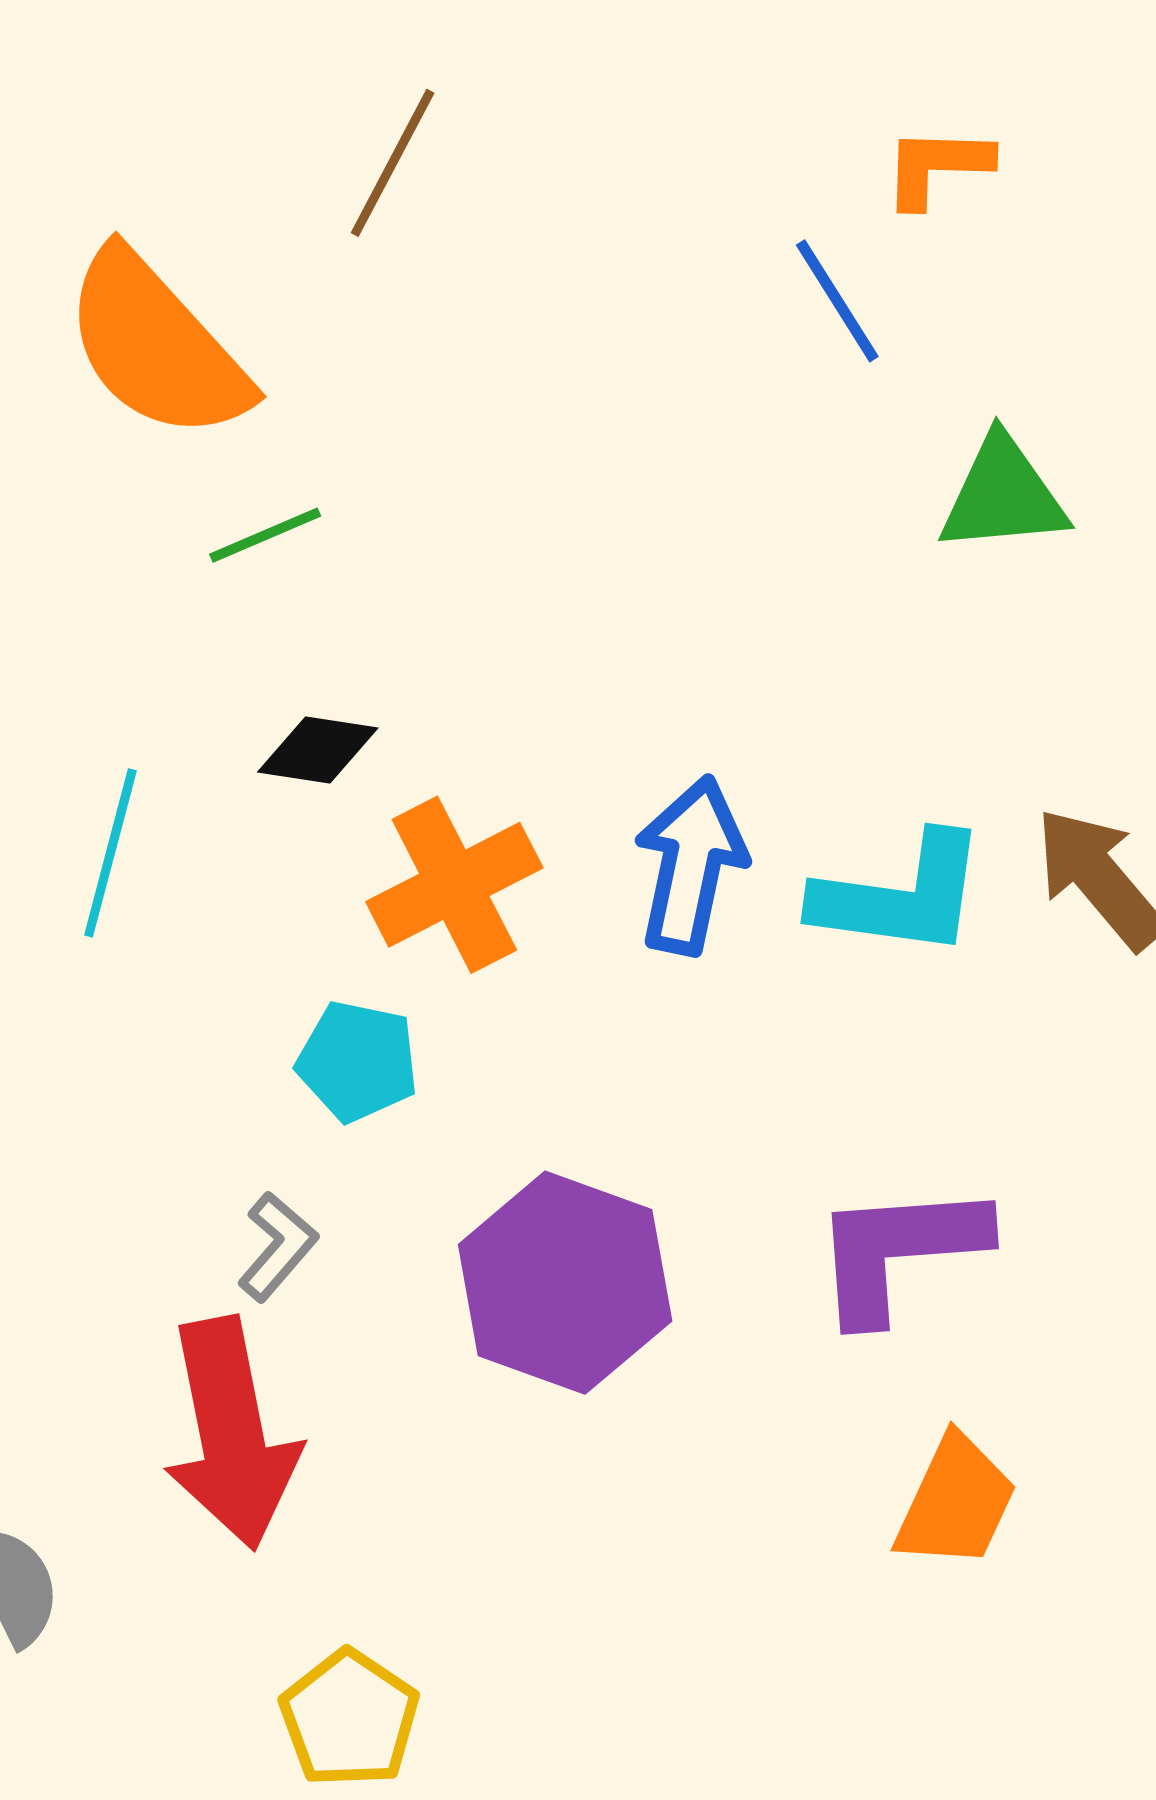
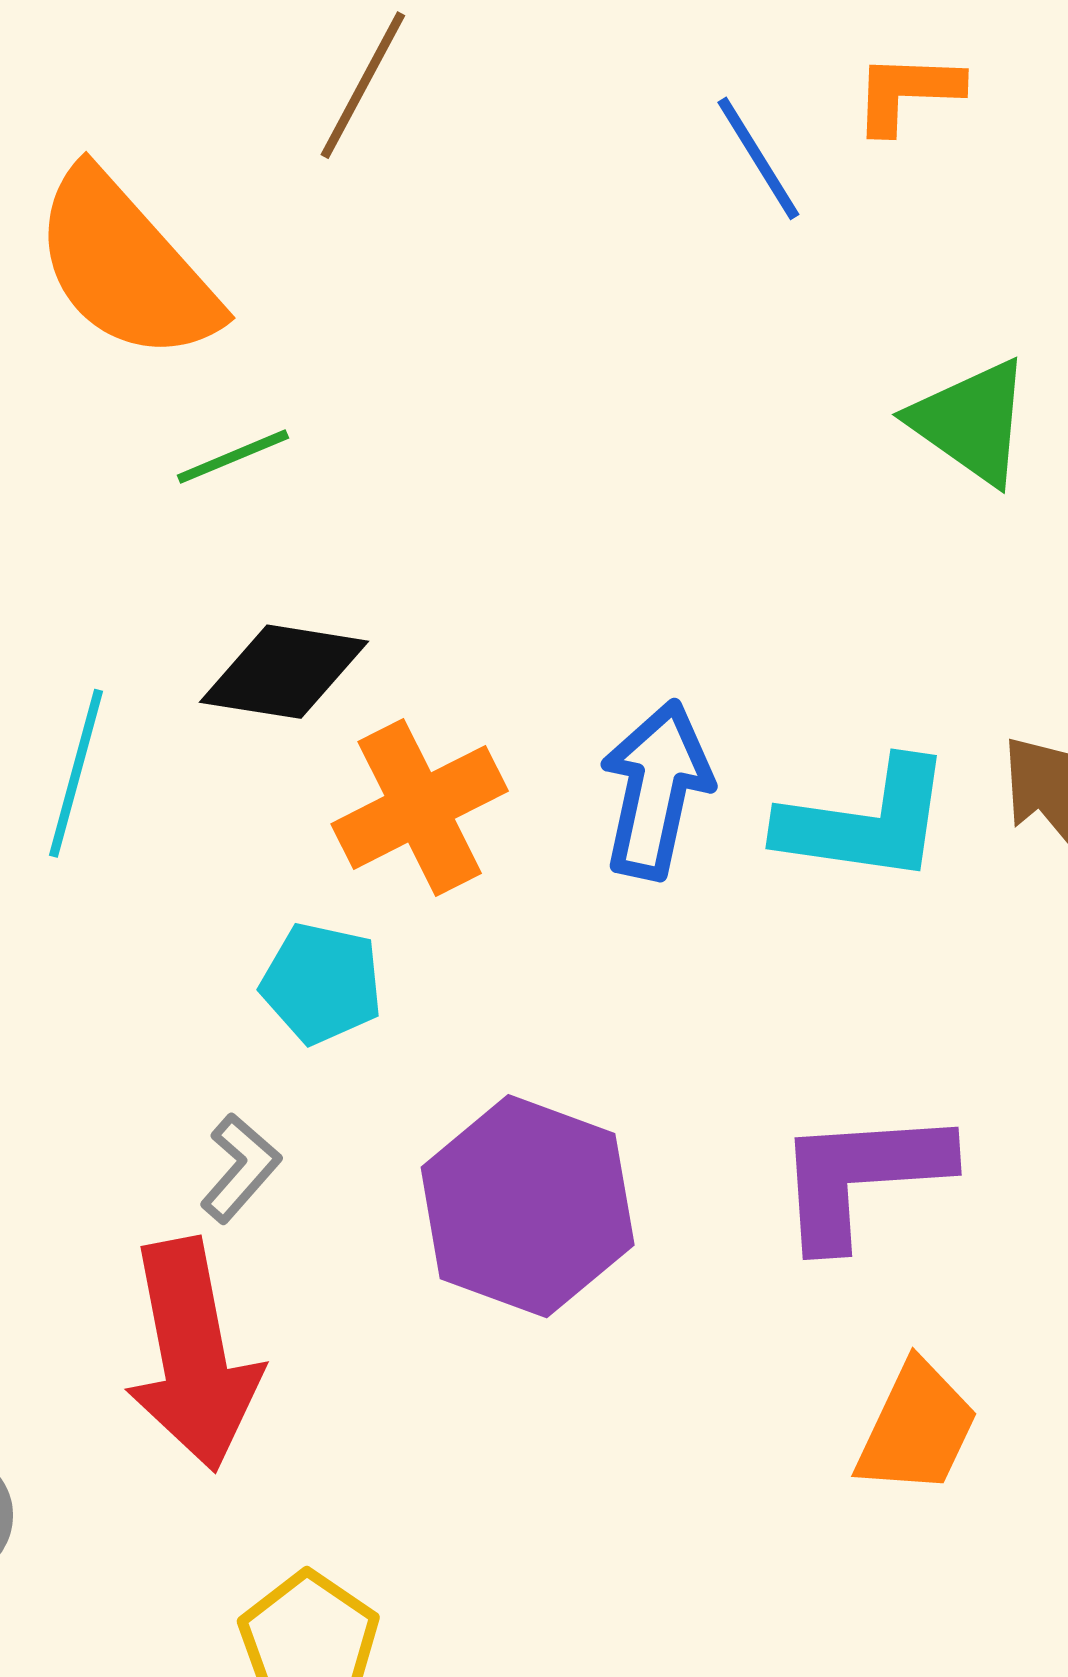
blue line: (837, 301) -> (758, 158), moved
green triangle: (1003, 495) -> (971, 422), turned 40
black diamond: (318, 750) -> (284, 672), size x1.4

